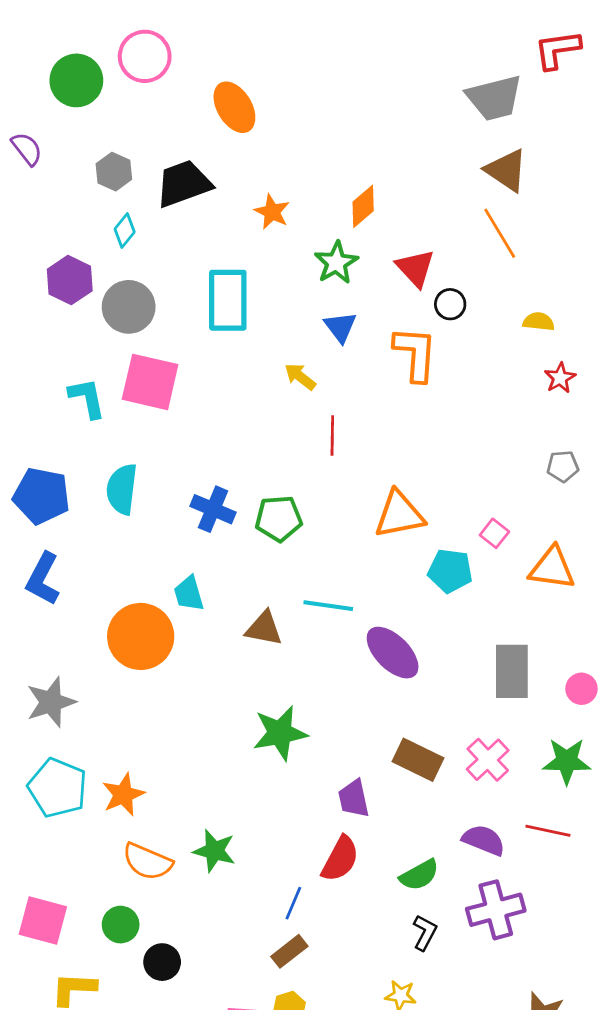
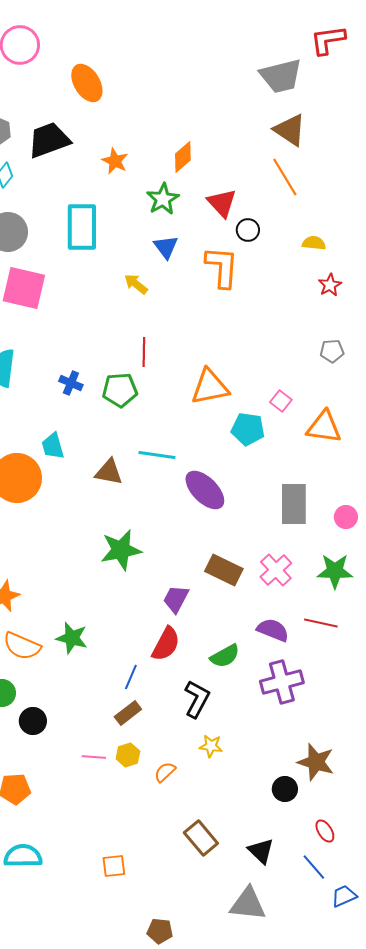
red line: (332, 436) -> (144, 352), moved
blue cross: (213, 509) -> (71, 383), size x0.7
purple trapezoid: (354, 799) -> (176, 599), turned 40
black L-shape: (425, 933) -> (197, 699), moved, size x1.4

